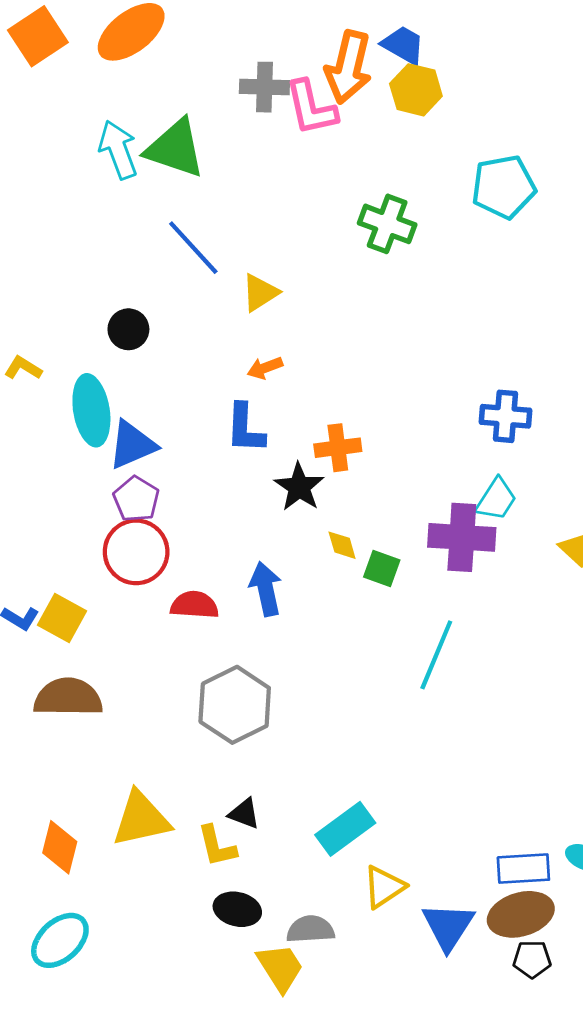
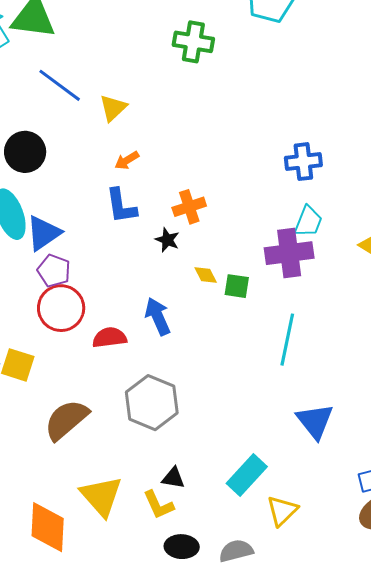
black circle: (128, 329) -> (25, 152), size x1.4
black star: (299, 487) -> (167, 240), size x0.7
brown semicircle: (68, 697) -> (66, 420), moved, turned -30
yellow triangle: (141, 819) -> (101, 496), turned -48
orange diamond: (60, 847) -> (48, 527), size x1.4
blue triangle: (448, 926) -> (315, 421), moved

